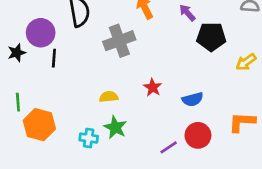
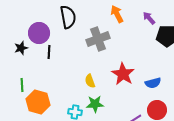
red star: (153, 87) -> (123, 74), size x1.6
yellow semicircle: (109, 97) -> (90, 81), turned -104
green star: (115, 127) -> (95, 104), turned -30

